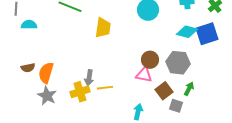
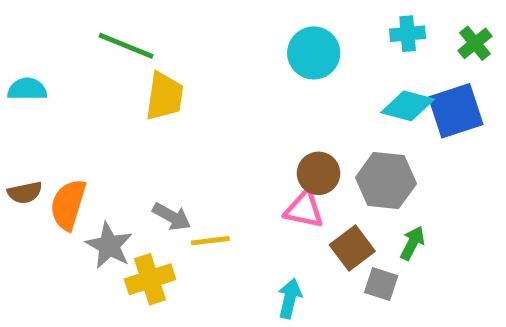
yellow trapezoid: (103, 28) -> (164, 96), moved
gray arrow: (89, 78) -> (172, 217), turned -70
yellow cross: (80, 92) -> (150, 279), moved
gray star: (47, 96) -> (109, 246), moved

